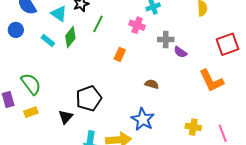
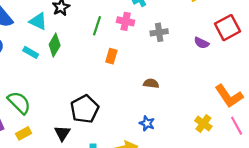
green line: (98, 24) -> (97, 26), moved
purple semicircle: (180, 52) -> (202, 43), moved
orange L-shape: (211, 81) -> (229, 96), moved
blue star: (143, 119) -> (147, 123), size x0.6
yellow cross: (193, 127) -> (203, 124), turned 35

